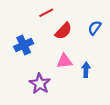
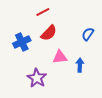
blue semicircle: (95, 28) -> (88, 34), moved
red semicircle: (63, 31) -> (49, 33), moved

